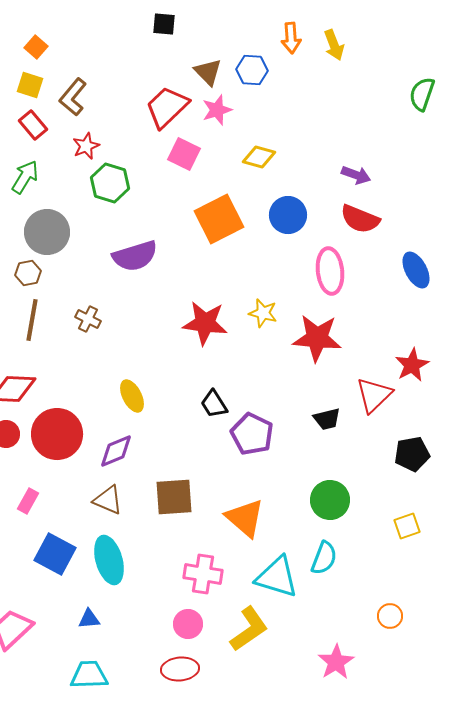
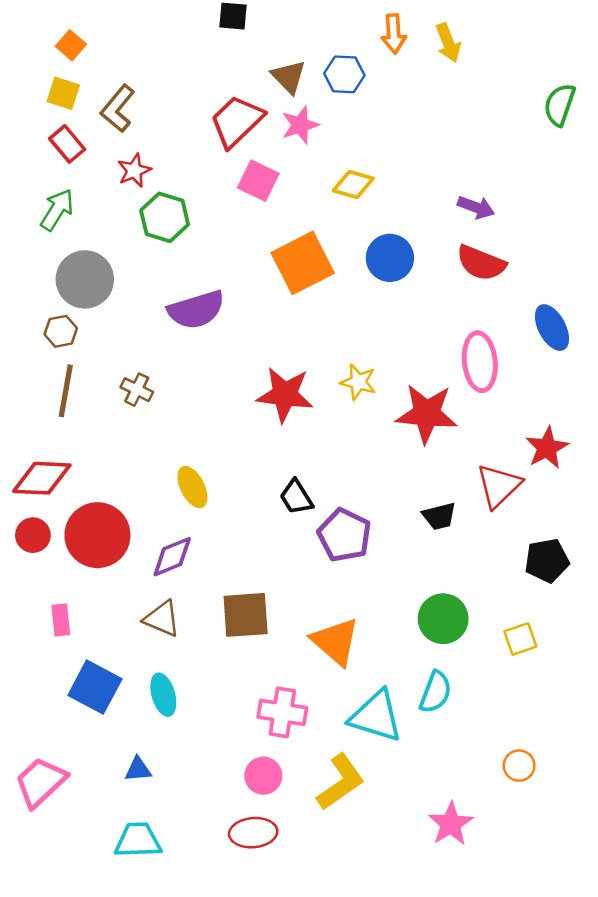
pink ellipse: (330, 271) -> (480, 362), moved
pink rectangle: (28, 501) -> (61, 620), turned -35
yellow square: (407, 526) -> (520, 639), moved
cyan ellipse: (109, 560) -> (163, 695), size x0.7

